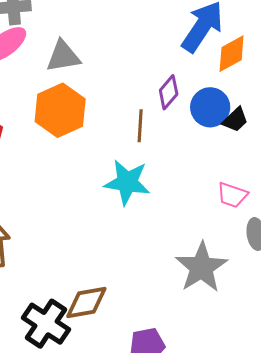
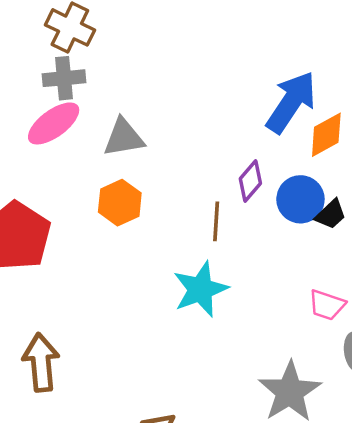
orange hexagon: (60, 110) -> (120, 203), size x0.7
cyan star: (127, 182) -> (201, 289), turned -30

